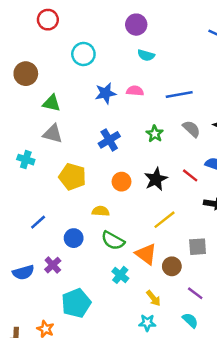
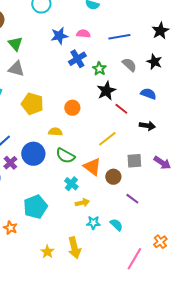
green triangle: (52, 103) -> (15, 44), turned 35
blue cross: (109, 140) -> (77, 59), moved
red line: (190, 175) -> (121, 109), moved
black star: (156, 179) -> (106, 91), moved
blue circle: (74, 238) -> (33, 154), size x1.5
purple cross: (53, 265) -> (10, 163), moved
yellow arrow: (153, 298) -> (82, 203), moved, turned -64
cyan semicircle: (190, 320) -> (116, 225), moved

